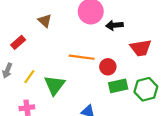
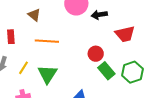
red rectangle: (18, 42) -> (11, 37), turned -48
orange line: (82, 57) -> (47, 41), moved
green rectangle: (118, 86) -> (106, 71), turned 66

